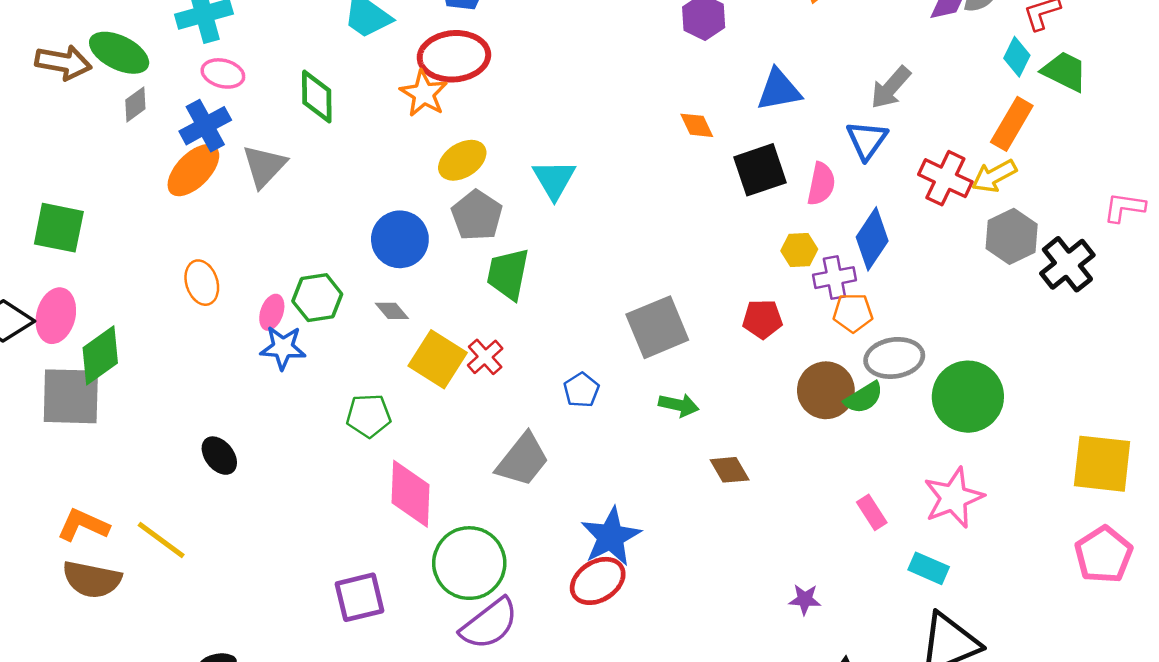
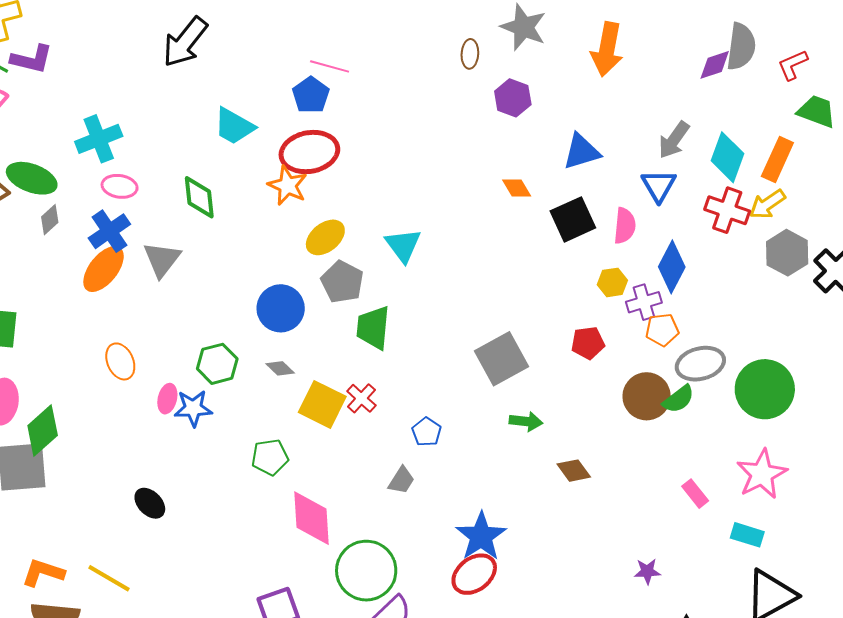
cyan diamond: (1017, 57) -> (727, 157), moved, size x1.5
pink ellipse: (272, 312) -> (167, 399), moved
blue pentagon: (581, 390) -> (427, 432), moved
gray trapezoid: (523, 460) -> (401, 480), size x0.6

